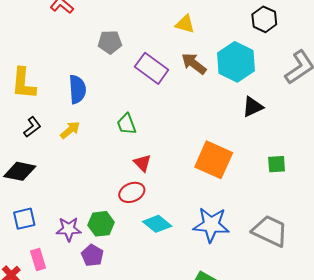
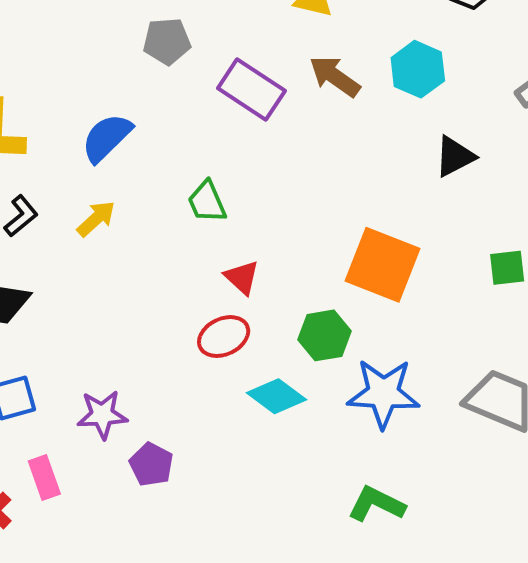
cyan hexagon: (236, 62) -> (418, 69), size x0.7
blue semicircle: (77, 89) -> (107, 138), turned -128
green hexagon: (101, 224) -> (324, 335), moved

